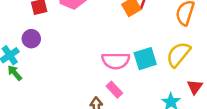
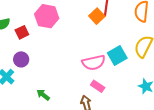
green arrow: (15, 73) -> (43, 95), moved

